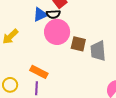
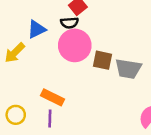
blue triangle: (40, 15) -> (36, 29), moved
gray trapezoid: (98, 51) -> (128, 69), turned -75

